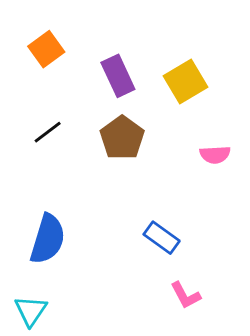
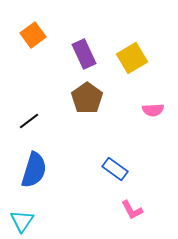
black line: (48, 132) -> (29, 121), moved

